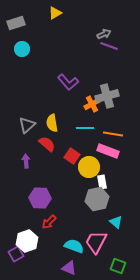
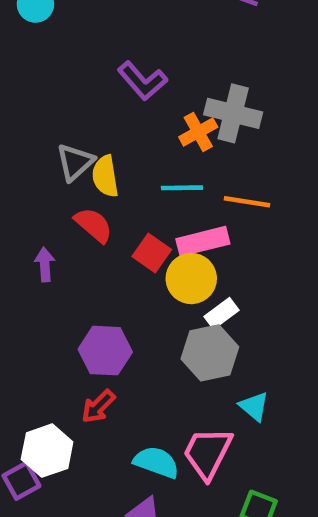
gray cross: (107, 96) -> (233, 113), turned 30
gray triangle: (27, 125) -> (75, 162), moved
pink rectangle: (108, 151) -> (203, 241), moved, turned -35
white rectangle: (102, 182) -> (221, 313), turned 64
purple hexagon: (40, 198) -> (105, 351), moved

